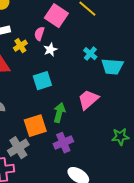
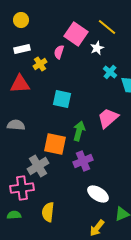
white star: (50, 50) -> (97, 48), moved
cyan square: (42, 81) -> (62, 99), turned 30
orange square: (35, 126) -> (55, 144), turned 30

